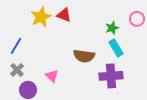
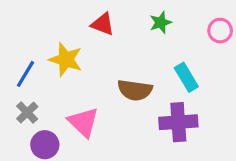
yellow star: (41, 17) -> (66, 59), moved, turned -30
green star: (112, 28) -> (161, 23), moved
pink triangle: (52, 76) -> (83, 122), size x1.5

